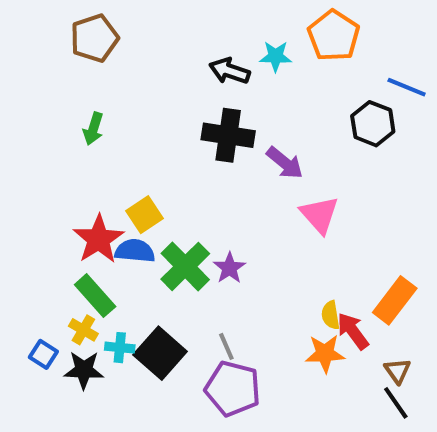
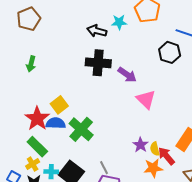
purple star: (230, 268) -> (140, 145), moved
yellow cross: (83, 330) -> (33, 164), turned 32

